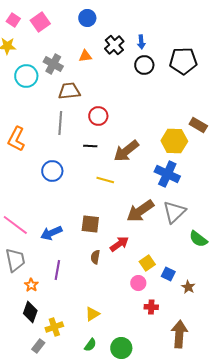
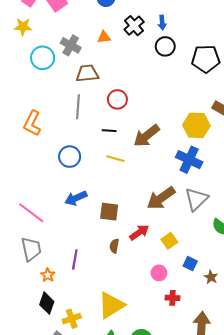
black pentagon: (183, 61) -> (206, 59), moved
yellow line: (105, 180) -> (115, 159), moved
blue arrow: (51, 233) -> (76, 198), moved
yellow square: (147, 263) -> (169, 241), moved
yellow triangle: (92, 314) -> (111, 305), size x1.8

